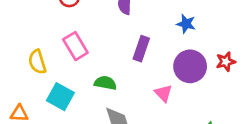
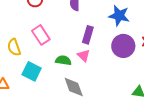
blue star: (186, 24) -> (119, 16), size x1.5
pink triangle: (163, 93) -> (84, 56), moved

